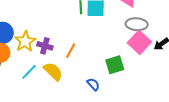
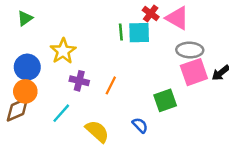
yellow star: (25, 41) -> (63, 51), moved
pink square: (139, 42) -> (194, 72), turned 30
yellow semicircle: (53, 71) -> (97, 131), moved

